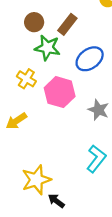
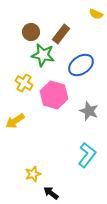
yellow star: (36, 180) -> (33, 174), size x0.6

